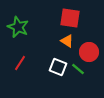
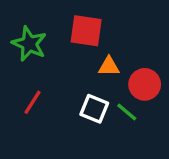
red square: (70, 18) -> (86, 31), moved
orange triangle: (67, 41) -> (109, 66), turned -32

